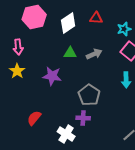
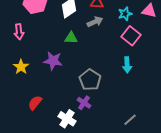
gray arrow: (94, 54) -> (95, 22), moved
yellow star: (17, 71) -> (21, 67), moved
purple cross: (83, 118) -> (84, 103), turned 32

